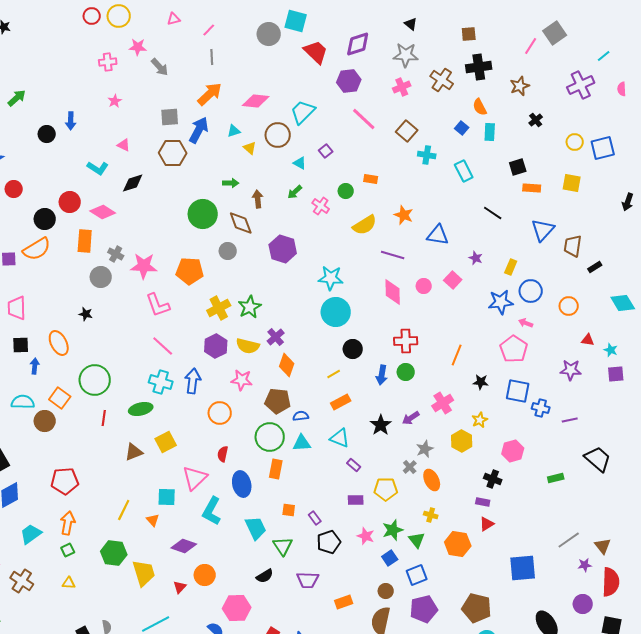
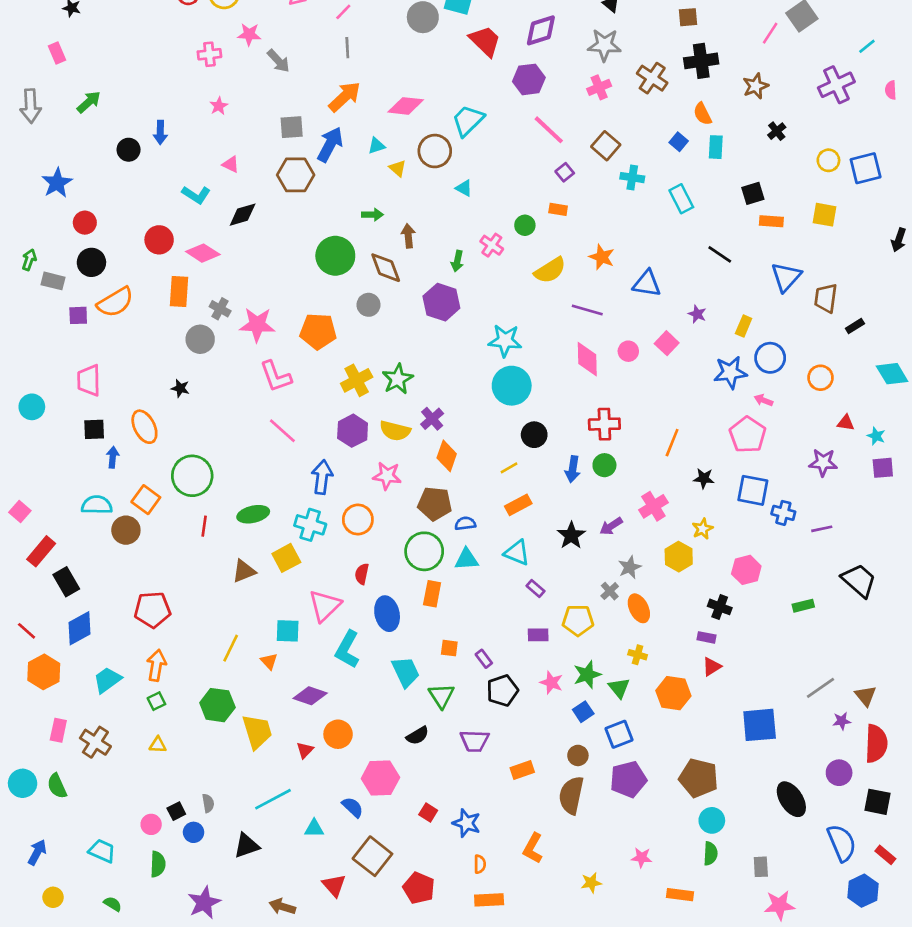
purple square: (326, 151) -> (565, 172), moved
green arrow: (295, 192) -> (457, 261), moved, turned -35
black circle: (45, 219) -> (91, 262), moved
cyan cross: (161, 382) -> (310, 525), moved

